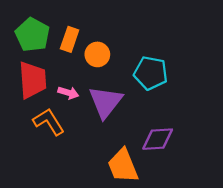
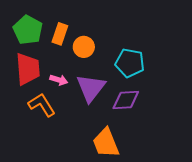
purple diamond: (158, 139) -> (126, 100), moved

